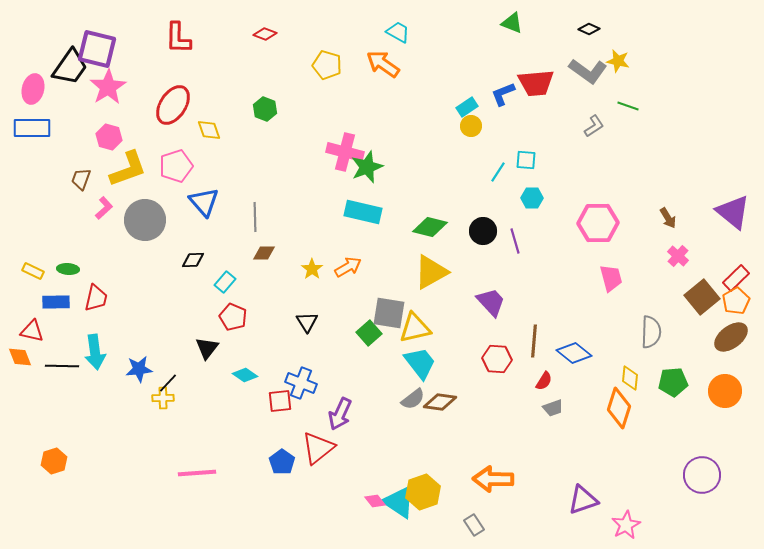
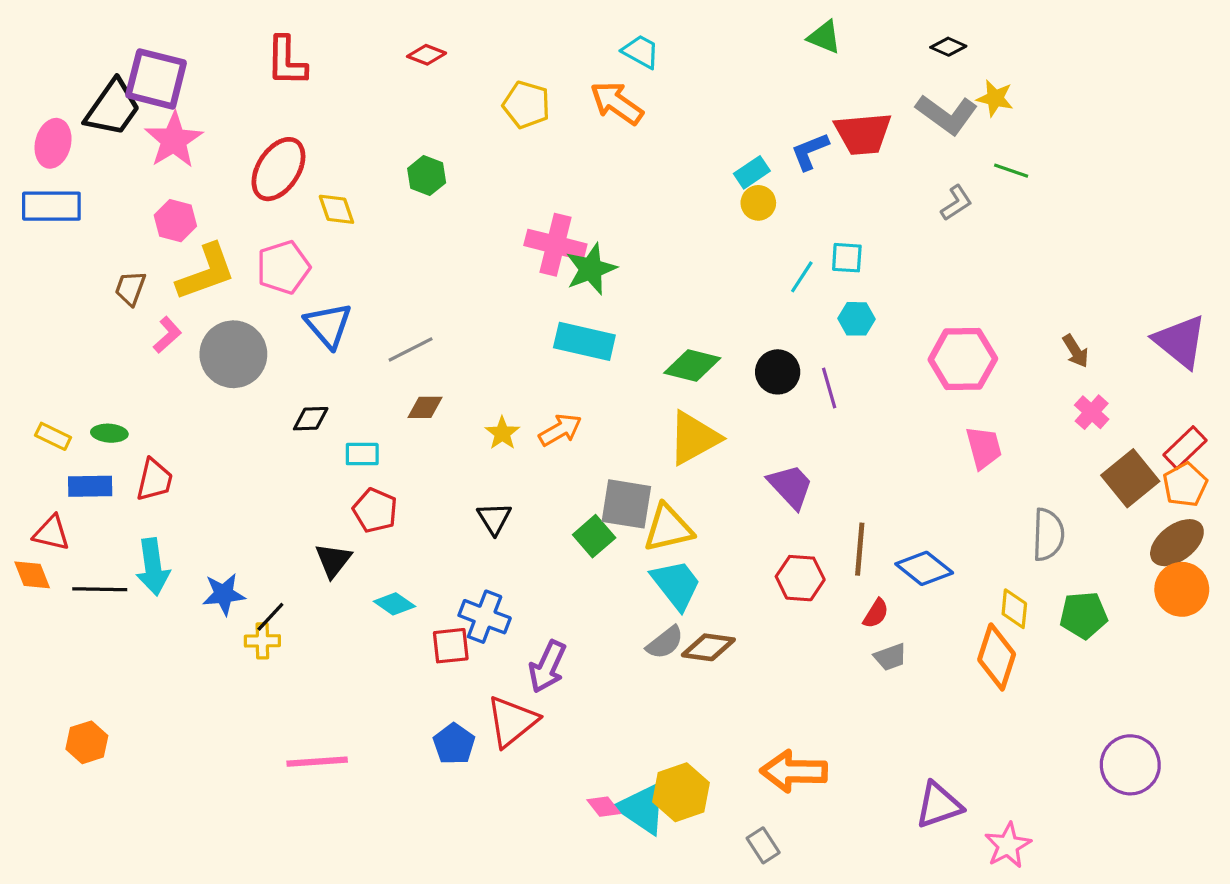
gray line: (255, 217) -> (411, 349), turned 64
cyan rectangle: (225, 282) -> (362, 454), turned 50
orange circle: (725, 391) -> (1182, 589), moved

